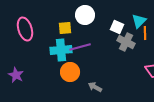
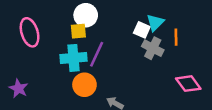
white circle: (85, 15) -> (86, 15), moved
cyan triangle: (139, 21) -> (155, 23), moved
purple line: (80, 47) -> (97, 54), turned -50

